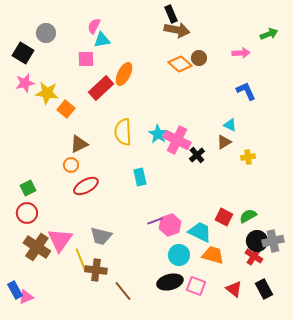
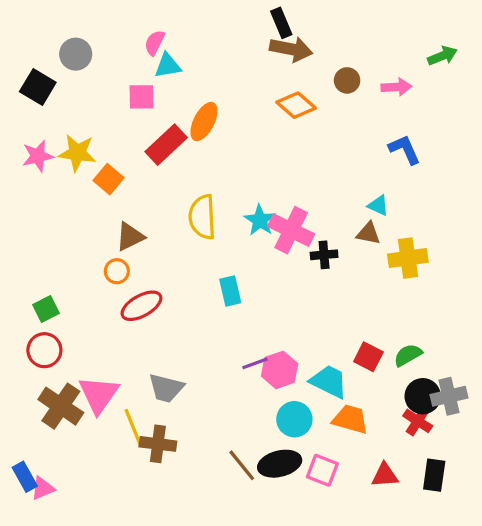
brown circle: (199, 58) -> (347, 80), moved
pink star: (25, 83) -> (38, 156), moved
brown triangle: (224, 142) -> (368, 233), turned 42
black cross: (197, 155) -> (324, 255), turned 35
yellow cross: (248, 157) -> (408, 258), size x1.6
red triangle: (234, 289) -> (385, 475), turned -42
black rectangle: (264, 289) -> (434, 475), turned 36
brown line: (123, 291) -> (242, 465), moved

